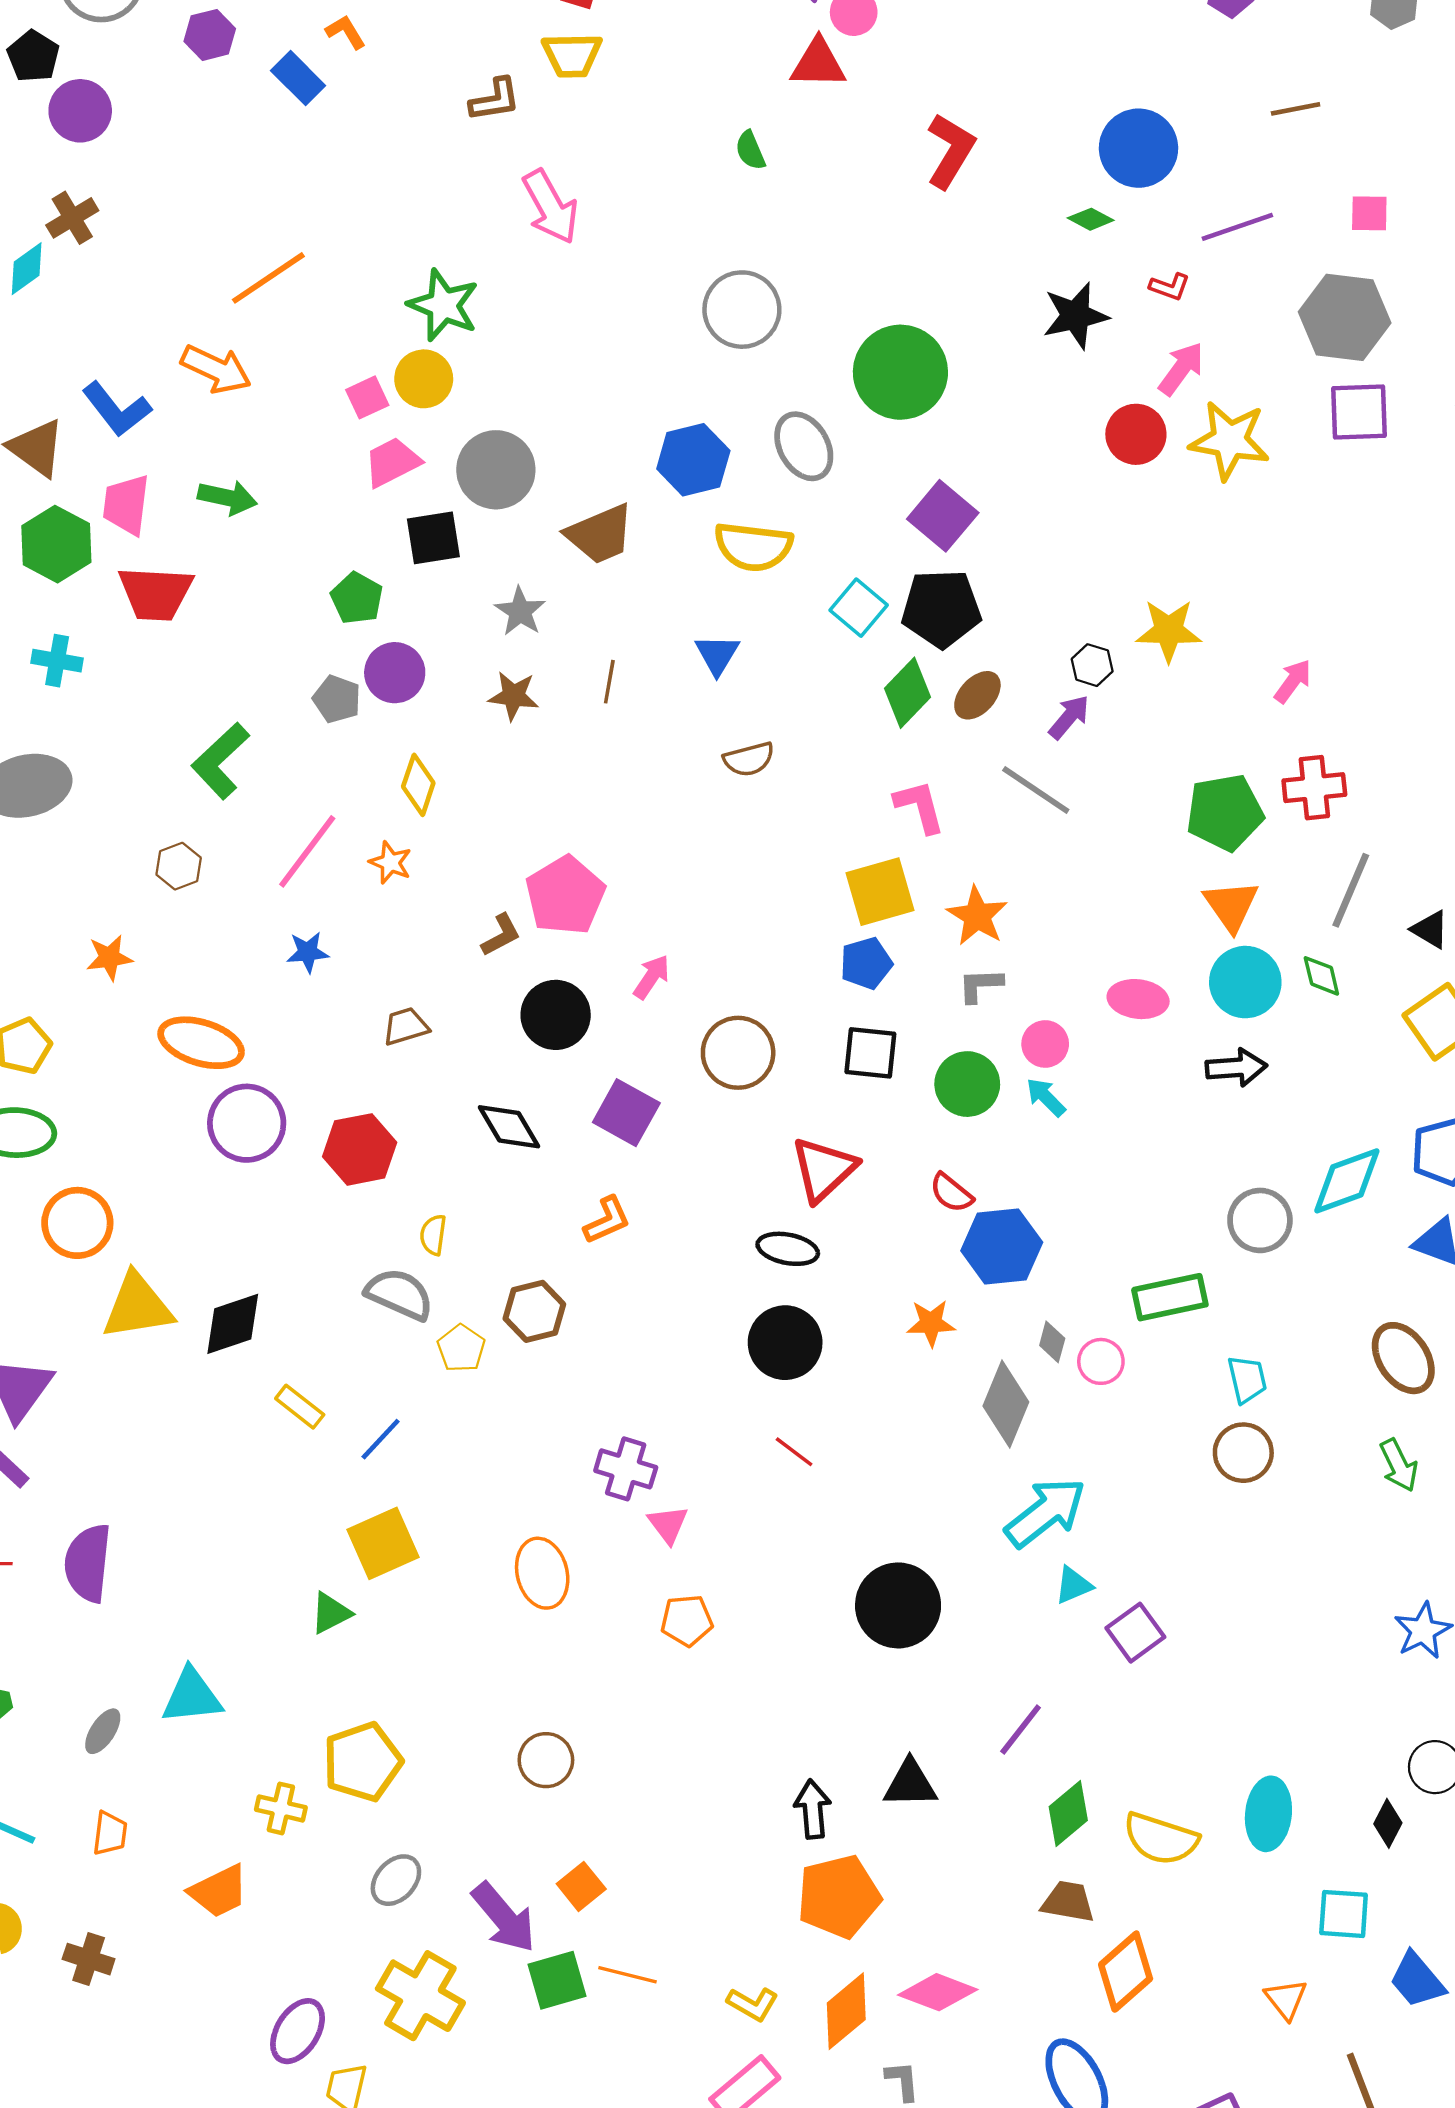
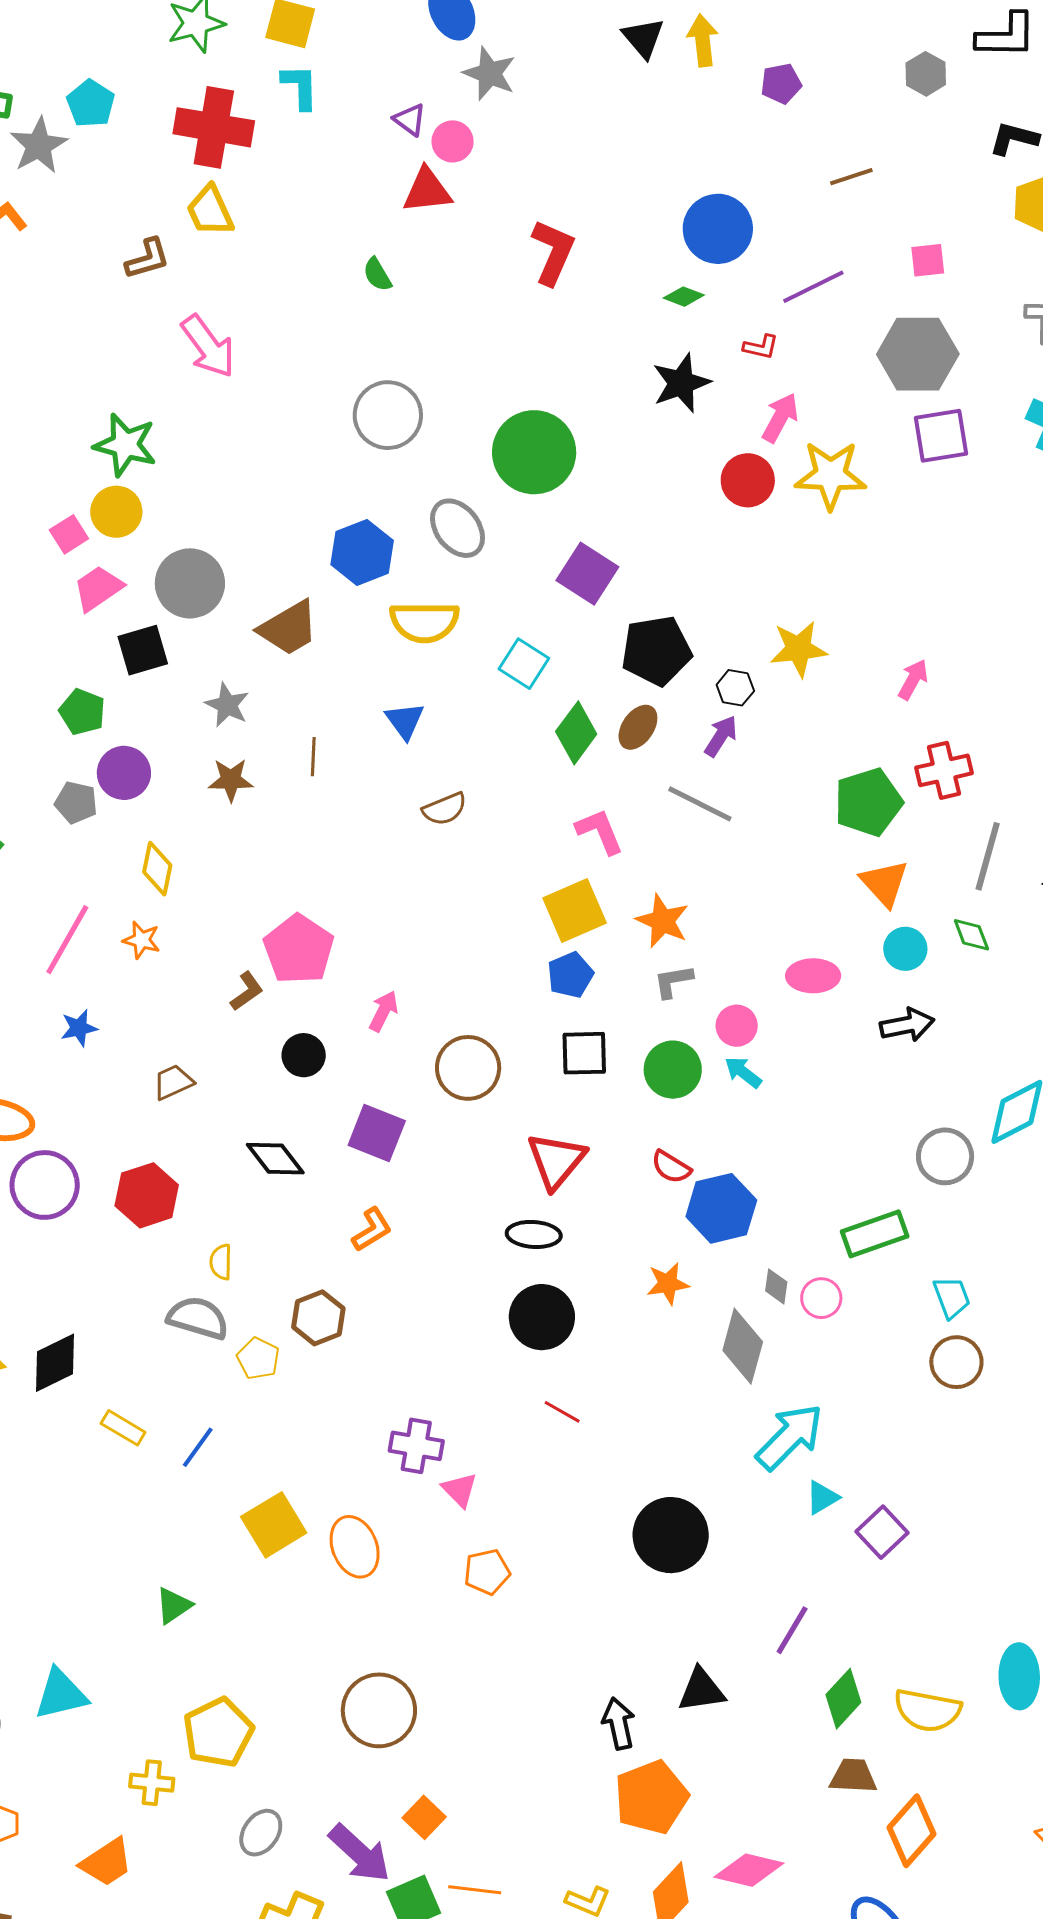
yellow trapezoid: (572, 55) -> (210, 211), turned 74
black pentagon: (941, 609) -> (656, 651), moved
cyan circle: (1245, 982) -> (905, 949), size x0.7
black circle: (556, 1015) -> (304, 1055), size x0.7
yellow square: (383, 1543) -> (274, 1525), moved
brown circle: (546, 1760) -> (379, 1710), size x1.5

